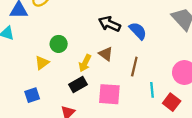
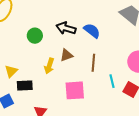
green circle: (59, 44) -> (35, 36), moved
brown triangle: (106, 54) -> (66, 55), turned -48
black rectangle: (78, 85) -> (25, 85), moved, turned 35

